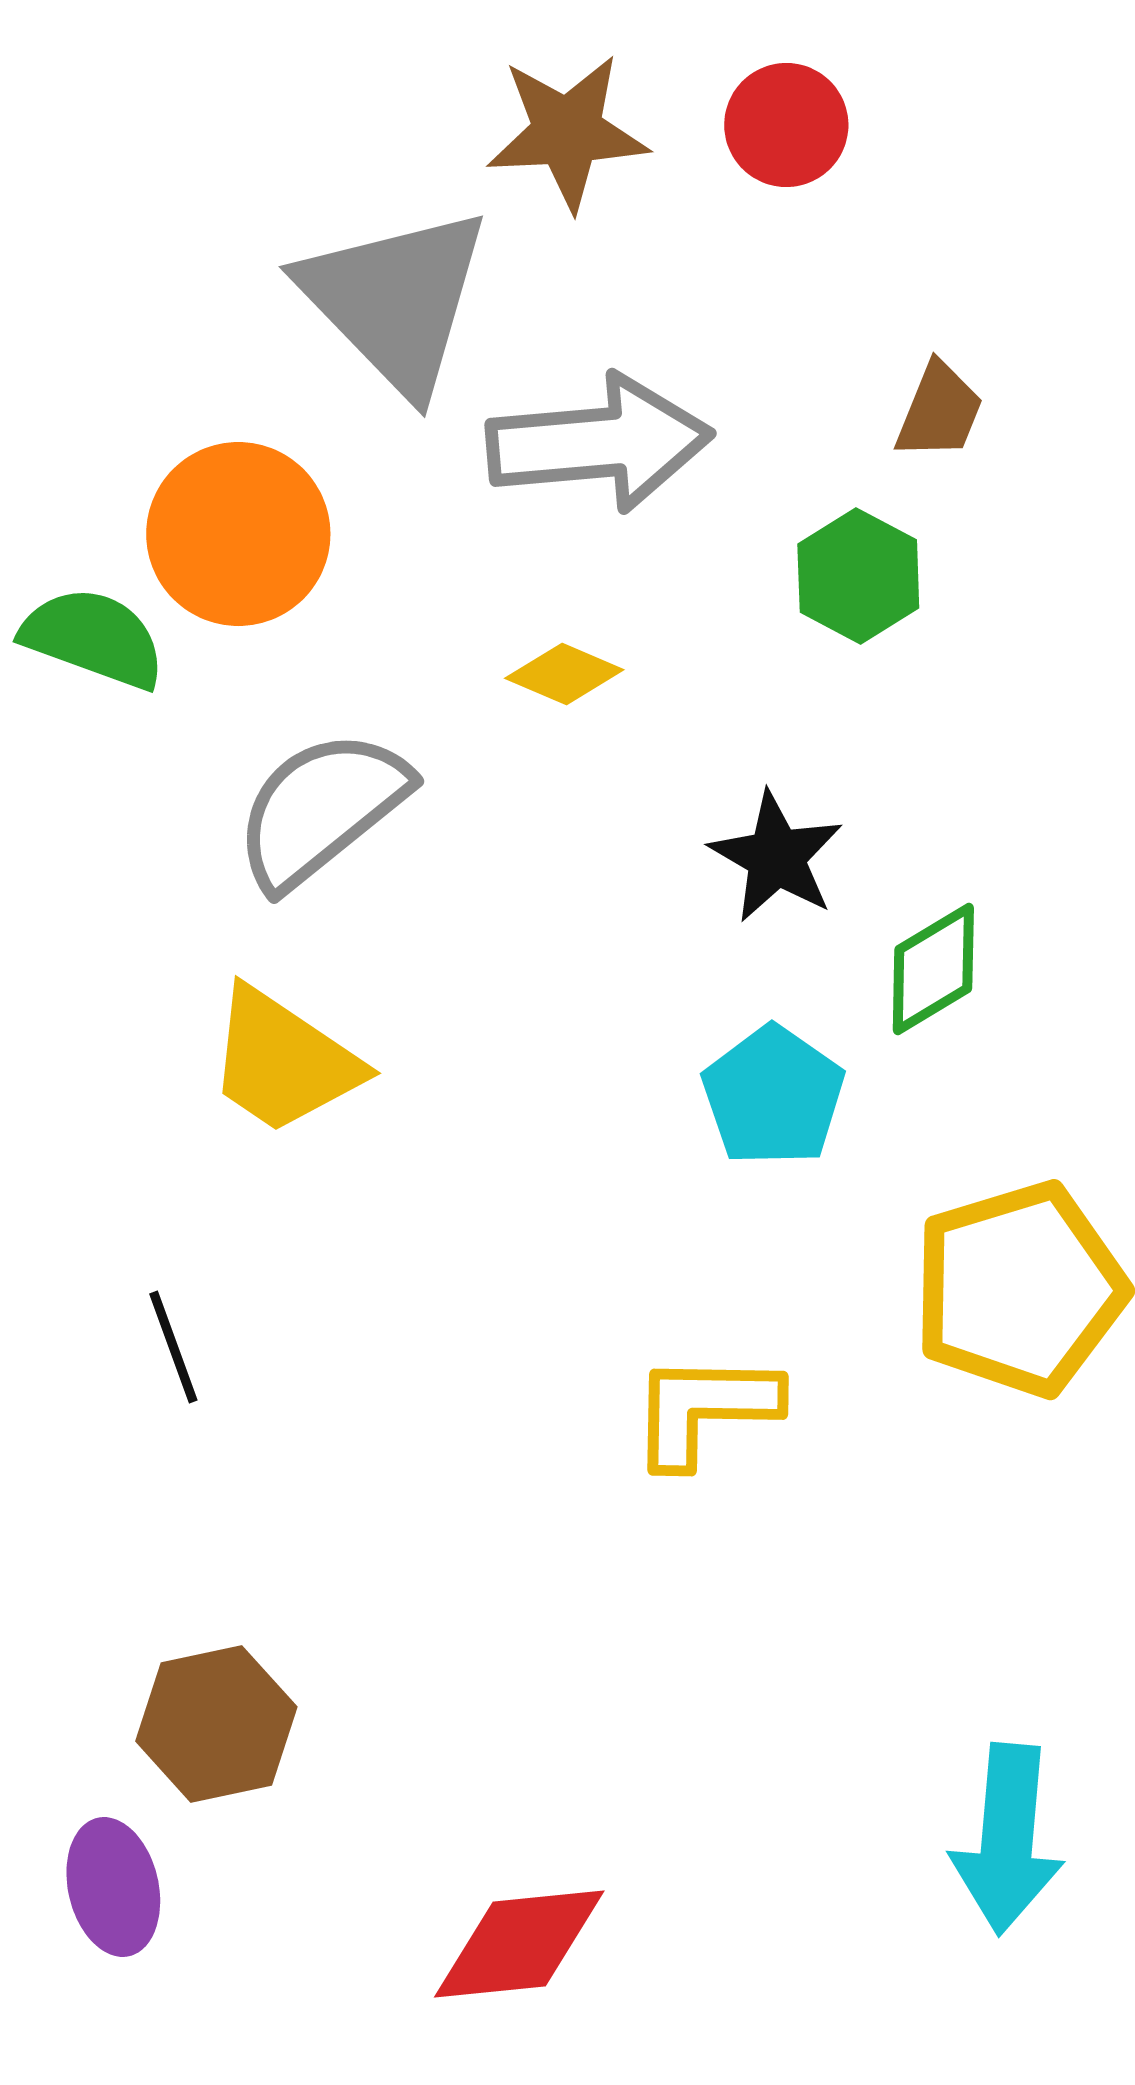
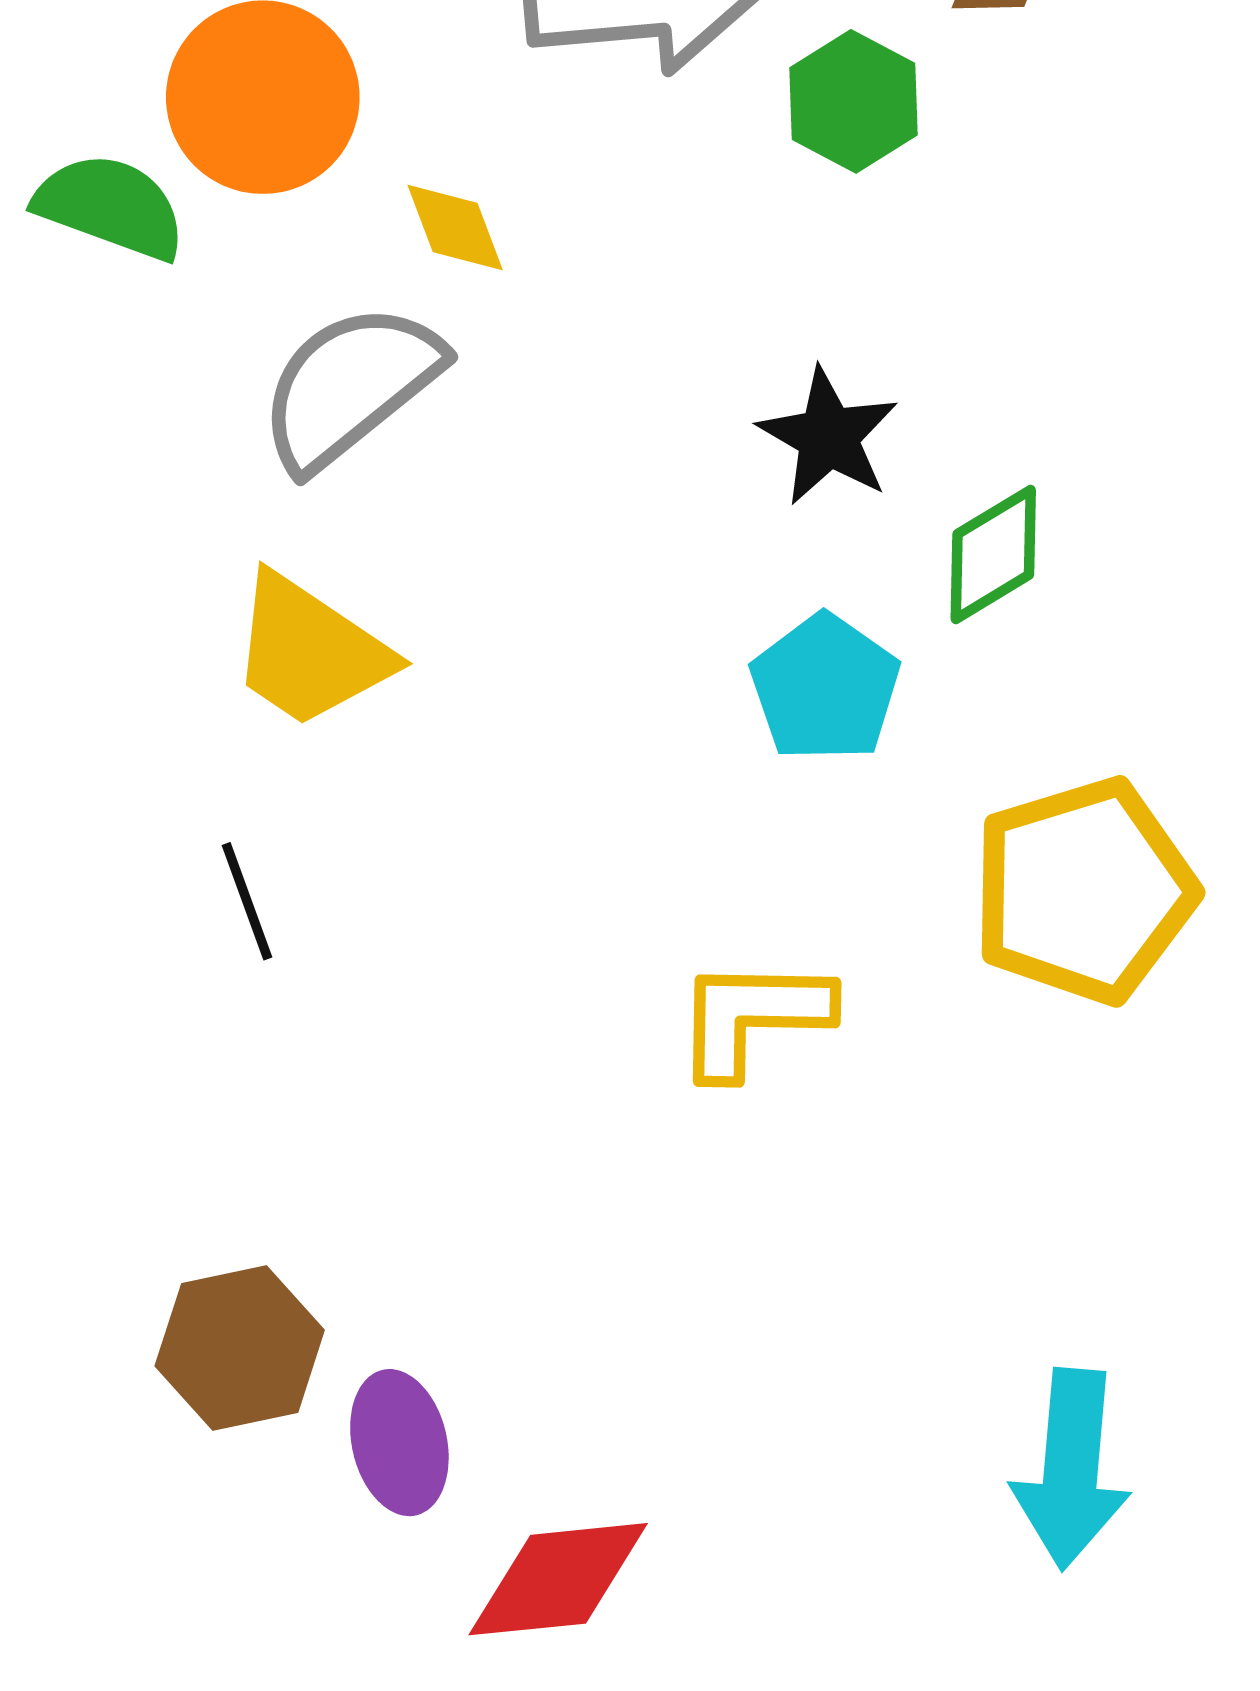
green hexagon: (858, 576) -> (853, 101), moved
yellow diamond: (564, 674) -> (455, 228), moved, turned 46
black line: (173, 1347) -> (247, 901), moved
purple ellipse: (113, 1887) -> (399, 1443), moved

